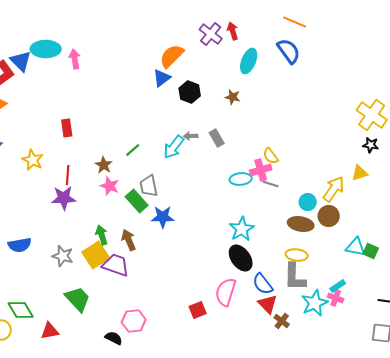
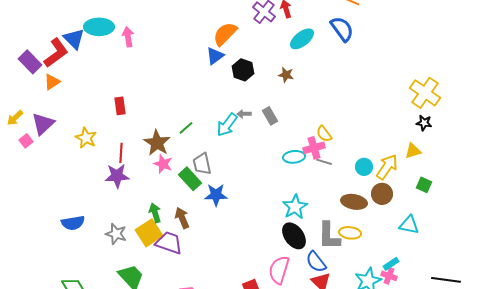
cyan ellipse: (249, 61) -> (302, 39), turned 30
brown star: (104, 165) -> (157, 143), size x1.5
cyan circle: (308, 202) -> (364, 167), moved
green square: (371, 251) -> (424, 185), moved
gray L-shape: (295, 277) -> (329, 236), moved

